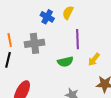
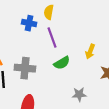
purple line: (77, 39) -> (52, 37), moved
gray cross: (35, 43) -> (25, 68), moved, turned 30

